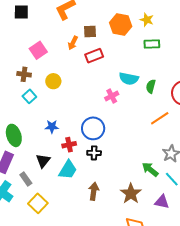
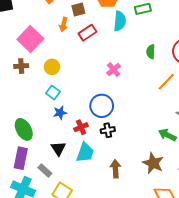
pink square: (38, 50) -> (30, 39), size x1.4
cyan semicircle: (129, 79) -> (120, 21), moved, turned -84
cyan square: (29, 96) -> (53, 92), moved

